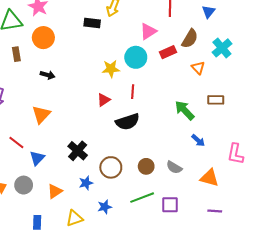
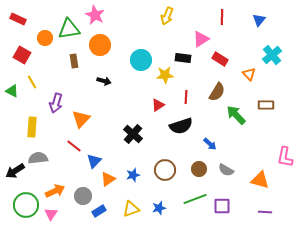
black rectangle: (92, 23) -> (183, 58), moved
brown semicircle: (190, 39) -> (217, 92), moved
red rectangle: (168, 52) -> (220, 59), turned 56
cyan circle: (136, 57) -> (141, 60), moved
orange triangle: (41, 114) -> (81, 119), moved
blue arrow: (198, 140) -> (210, 144), moved
black cross: (78, 151) -> (133, 134), moved
blue star: (86, 183) -> (133, 175), moved
gray circle: (24, 185) -> (83, 196), moved
orange triangle: (55, 191) -> (108, 179), moved
yellow triangle: (75, 218) -> (131, 209), moved
blue rectangle: (37, 222) -> (99, 211), moved, turned 56

